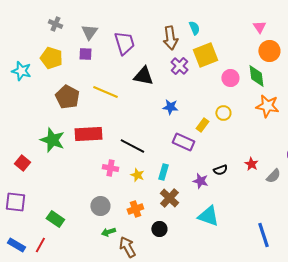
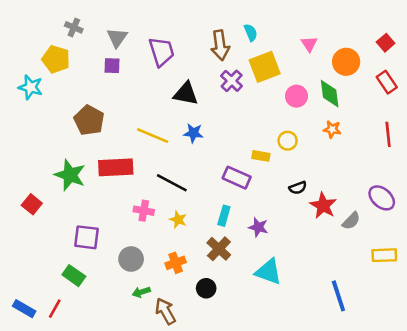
pink triangle: (259, 27) -> (309, 44), moved
yellow pentagon: (51, 58) -> (56, 59), moved
yellow line: (105, 92) -> (153, 136), moved
orange star: (267, 106) -> (332, 129), moved, size x0.6
blue star: (170, 107) -> (193, 133), moved
yellow rectangle: (202, 125) -> (261, 156), turned 64
red star: (251, 164) -> (323, 206), size x1.5
black semicircle: (220, 170) -> (298, 188), moved
cyan rectangle: (163, 172) -> (224, 216), moved
purple square: (15, 202) -> (87, 237), moved

